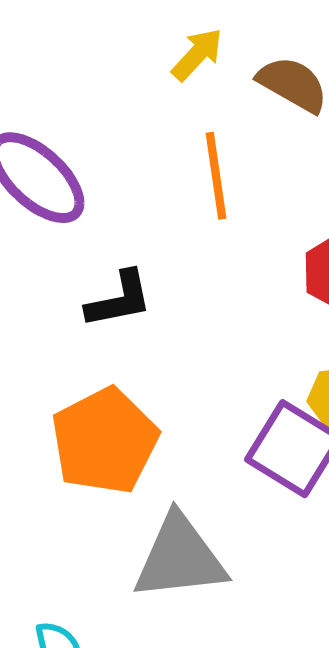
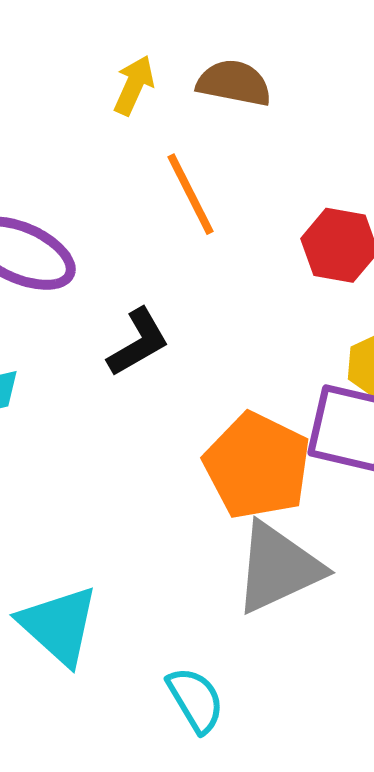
orange pentagon: (105, 441) -> (257, 466), moved

